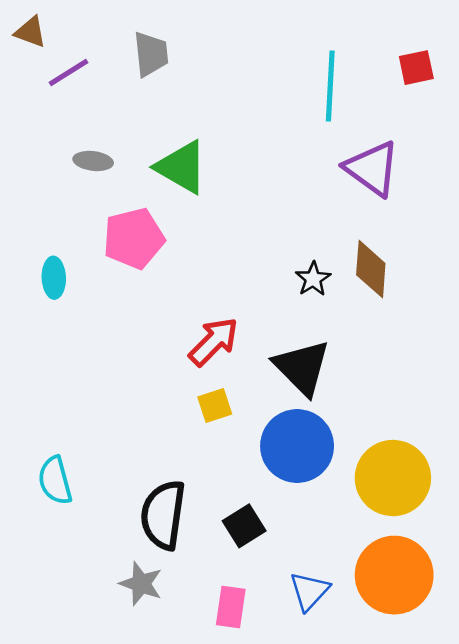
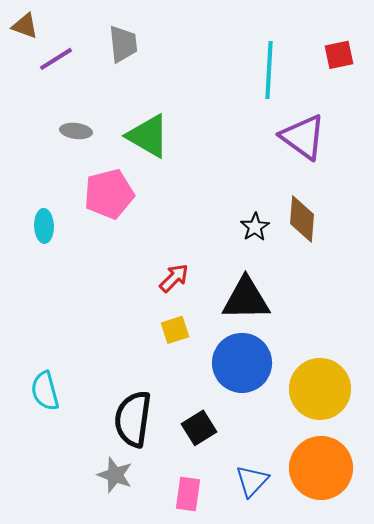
red arrow: (214, 342) -> (174, 278), size x0.7
black triangle: (302, 367) -> (246, 299), turned -46

